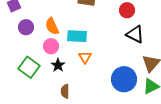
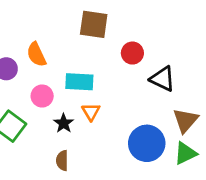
red circle: (127, 10) -> (132, 53), moved
orange semicircle: (52, 26) -> (36, 54), moved
black star: (58, 65) -> (64, 123), moved

